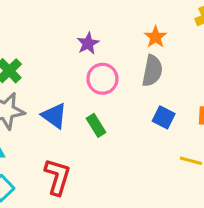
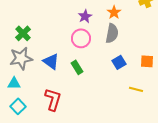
purple star: (88, 43) -> (85, 16), moved
blue square: (164, 117) -> (119, 62), turned 32

